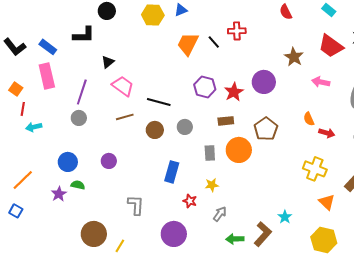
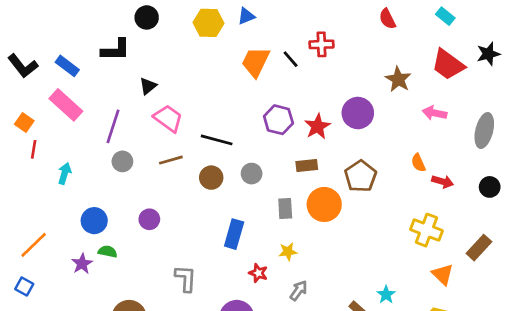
pink rectangle: (47, 76) -> (66, 105), turned -35
gray circle: (79, 118) -> (122, 161), moved
cyan arrow: (34, 127) -> (65, 174), moved, turned 119

